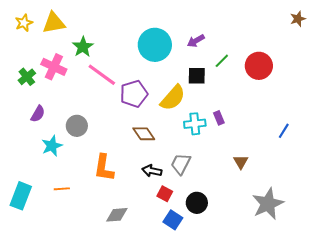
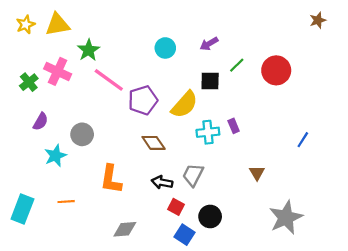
cyan circle: (155, 45) -> (165, 48), size x0.6

